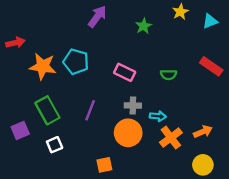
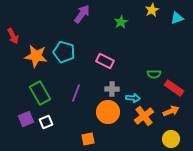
red arrow: (15, 43) -> (13, 36), turned 77
red rectangle: (211, 66) -> (174, 88), moved
green semicircle: (168, 75) -> (154, 74), moved
purple square: (20, 130) -> (26, 119), moved

